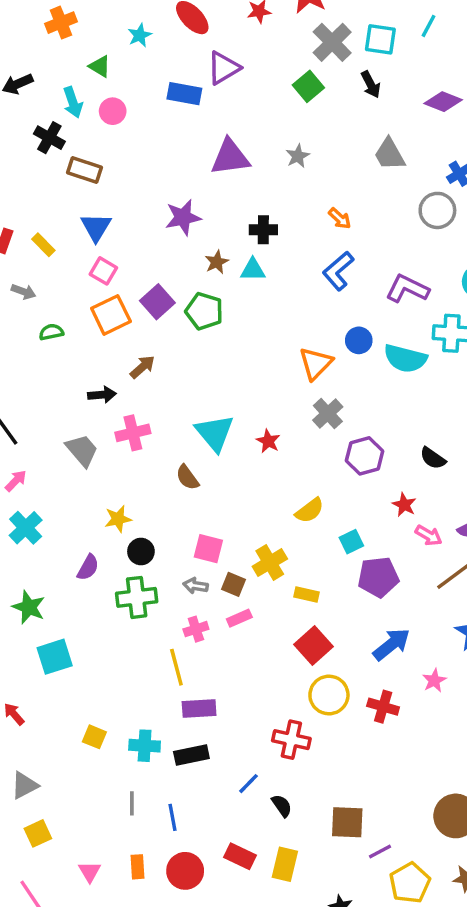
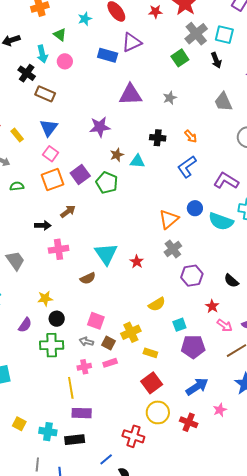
black cross: (263, 230) -> (158, 138), moved
gray trapezoid: (82, 450) -> (15, 261), moved
brown semicircle: (187, 477) -> (88, 278), turned -84

